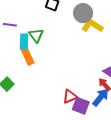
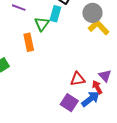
cyan rectangle: (24, 42) -> (55, 14), moved
red triangle: (70, 96) -> (78, 79), moved

